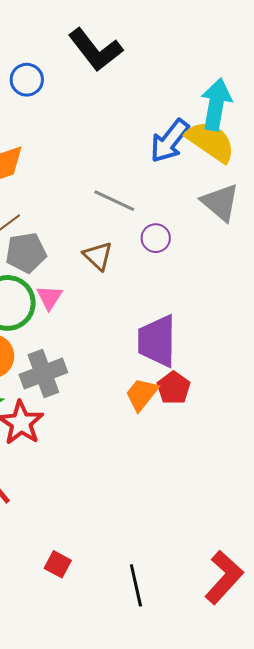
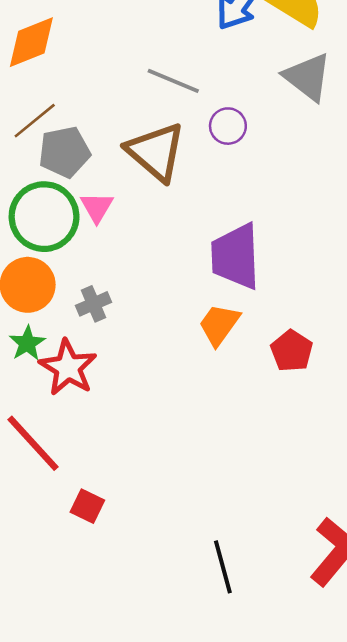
brown triangle: (98, 256) -> (156, 152), size x1.6
gray cross: (43, 373) -> (93, 304), size x0.6
red pentagon: (174, 388) -> (292, 351), moved
red square: (58, 564) -> (87, 506), moved

